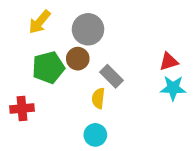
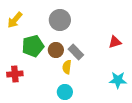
yellow arrow: (40, 22) -> (15, 20), moved
brown circle: (78, 59) -> (56, 50), moved
cyan star: (173, 88) -> (118, 80), moved

